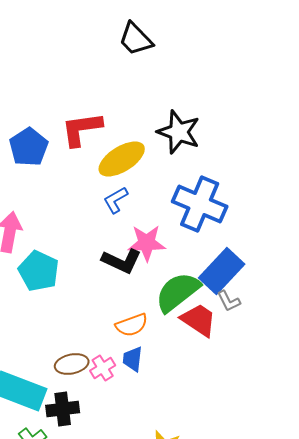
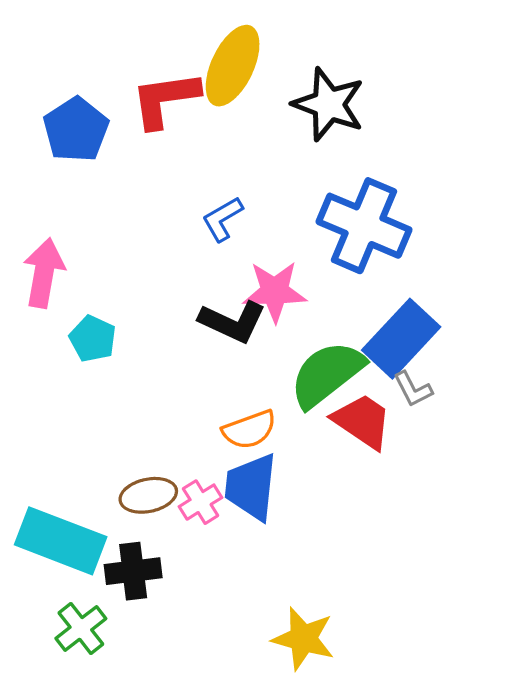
yellow ellipse: (122, 159) -> (233, 66), moved, turned -33
cyan pentagon: (39, 271) -> (93, 339), size x0.7
blue trapezoid: (133, 359) -> (251, 487), size x1.6

